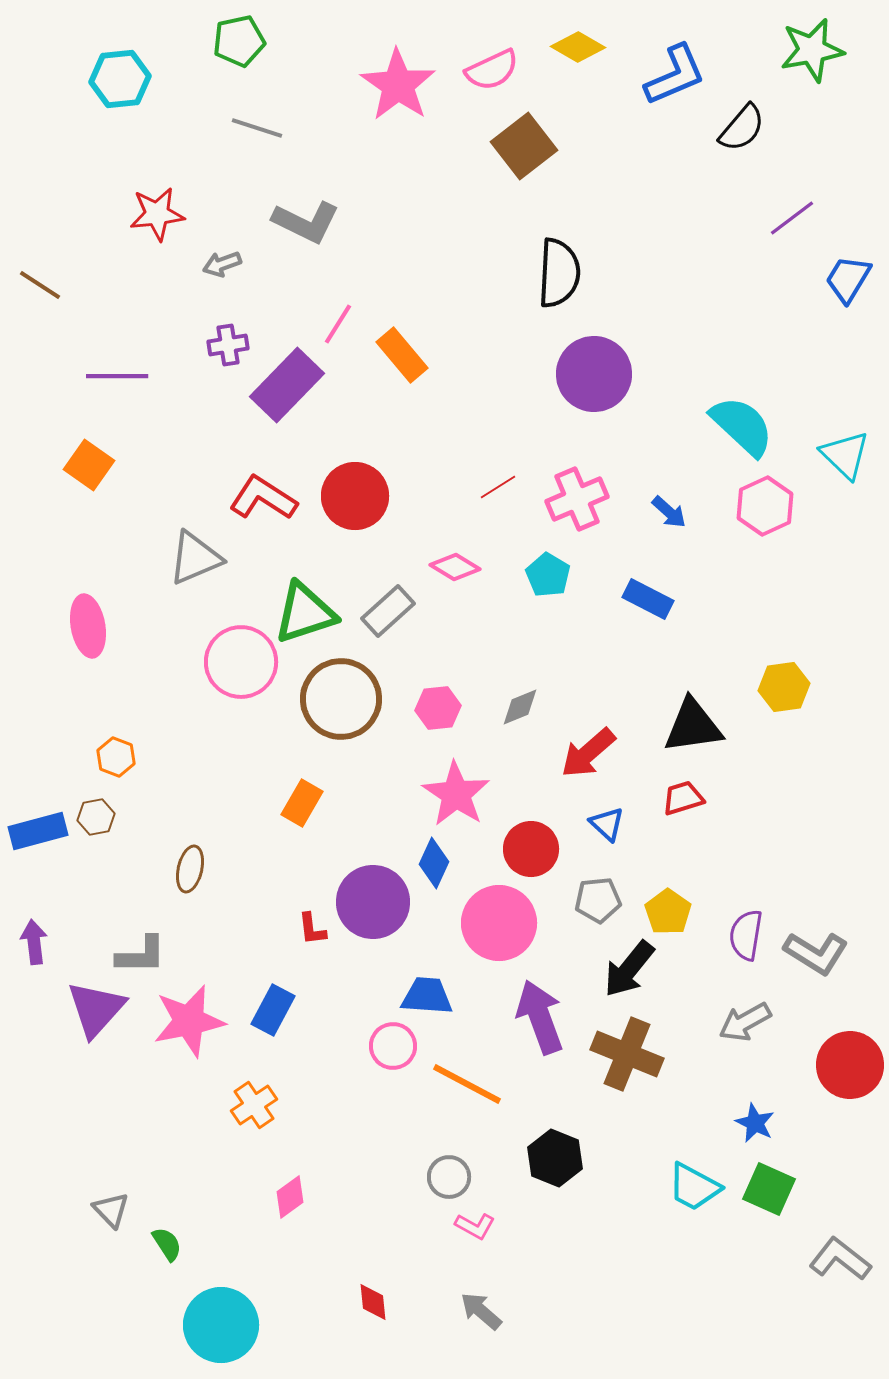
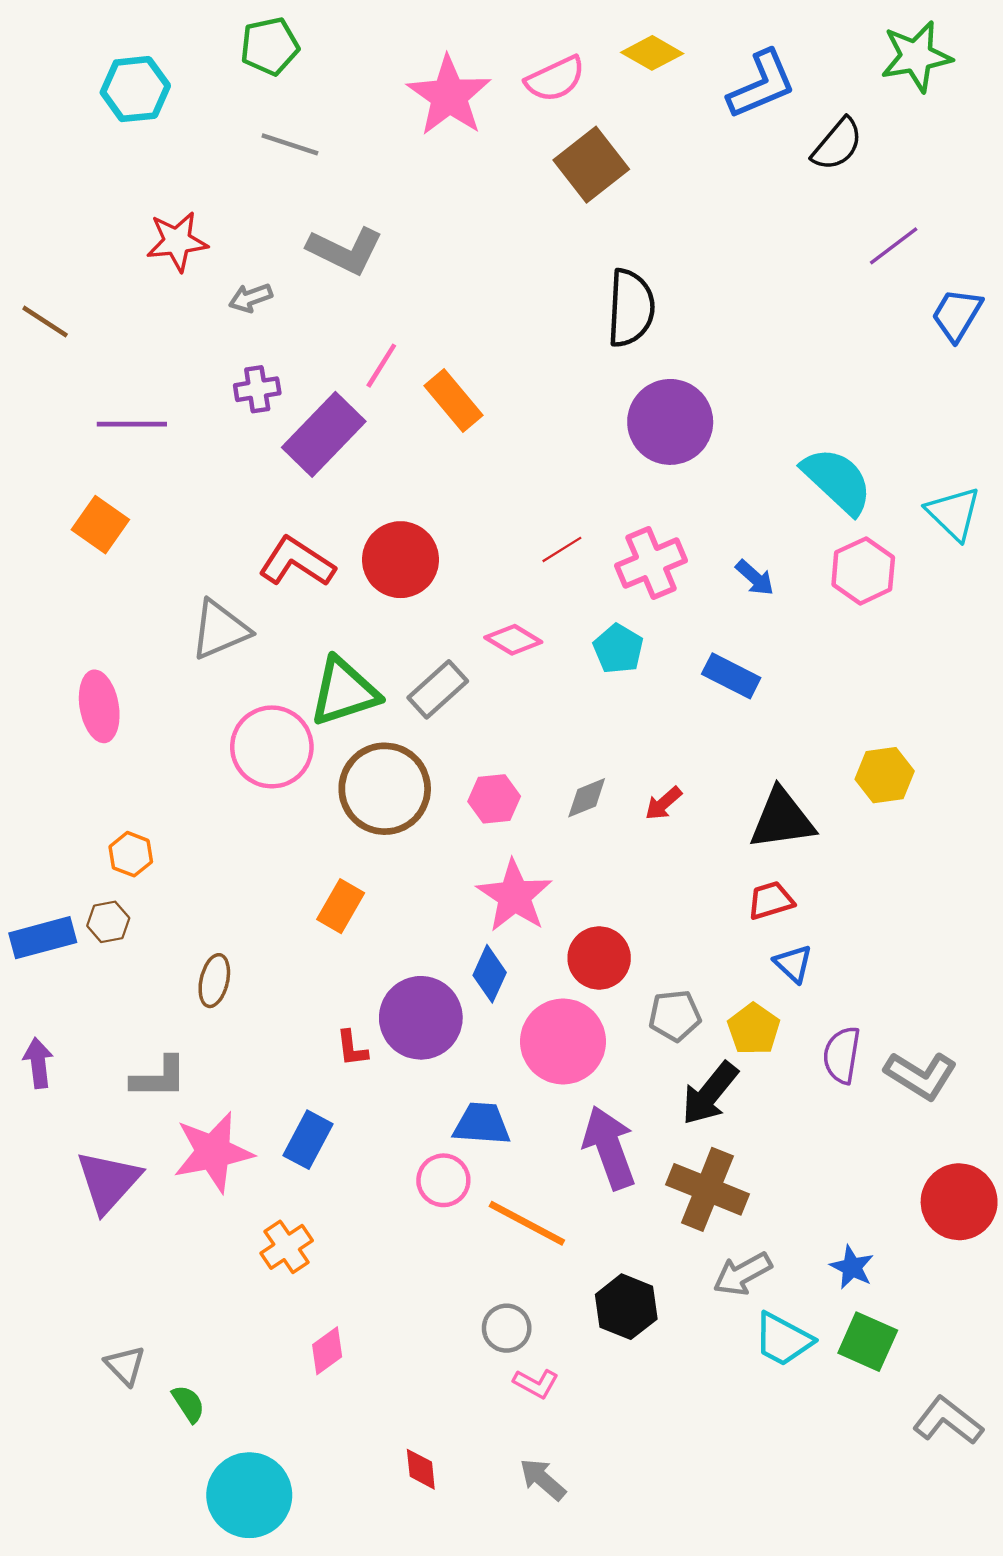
red arrow: (588, 753) -> (663, 803), moved, size x0.6
blue triangle: (607, 824) -> (793, 964), moved
purple triangle: (96, 1009) -> (108, 1181), moved
gray arrow: (745, 1022) -> (742, 1274), moved

